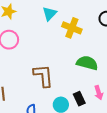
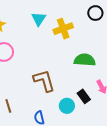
yellow cross: (72, 28) -> (63, 29), turned -30

